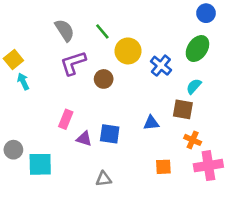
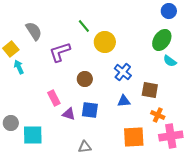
gray semicircle: (65, 30) -> (34, 31), moved
blue cross: (161, 66) -> (123, 72), moved
brown circle: (104, 79) -> (85, 79), moved
cyan semicircle: (194, 86) -> (170, 61), moved, turned -96
pink rectangle: (66, 119) -> (54, 98), turned -49
orange square: (163, 167) -> (134, 137), size x1.6

